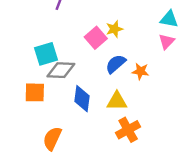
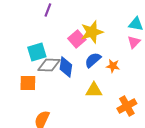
yellow star: (114, 29) -> (92, 32), size x1.6
blue diamond: (82, 99) -> (66, 67), moved
orange cross: (128, 130) -> (127, 106), moved

